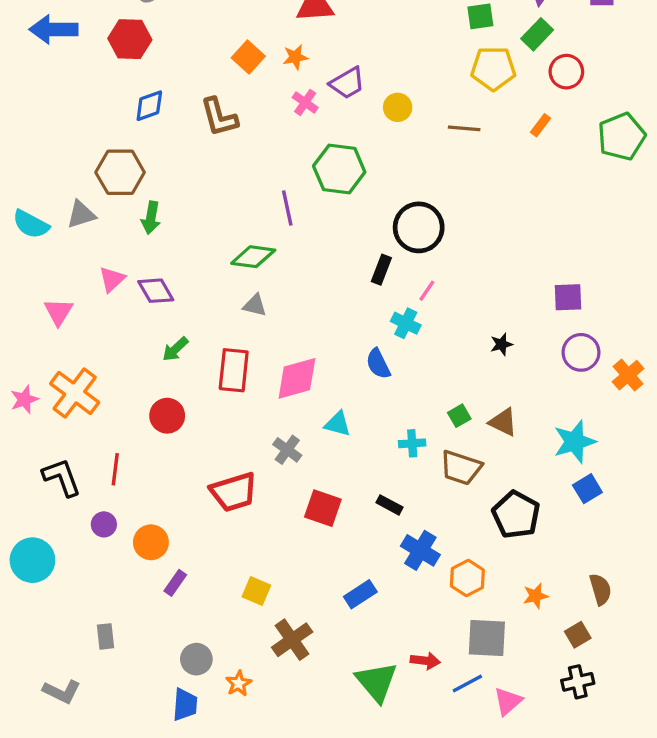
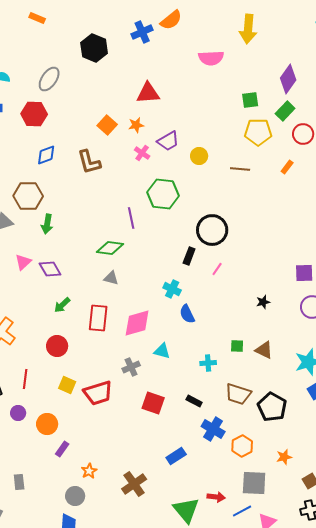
cyan cross: (406, 323) -> (172, 289), moved
green square: (459, 416) -> (237, 346), turned 32
gray cross: (287, 450) -> (131, 367), turned 30
brown trapezoid: (461, 468) -> (238, 394), moved
yellow square: (256, 591) -> (67, 385), moved
orange star: (239, 683) -> (89, 471), moved

